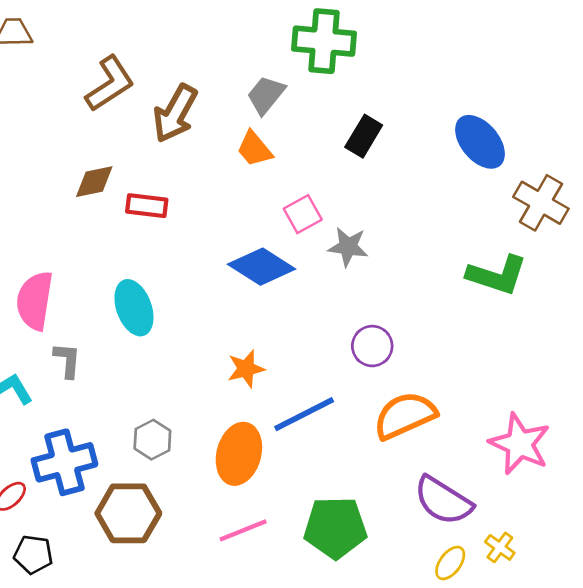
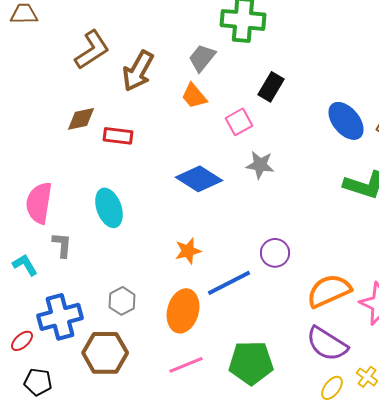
blue ellipse: (480, 142) -> (346, 121), moved
pink square: (303, 214) -> (239, 122), moved
purple circle: (372, 346) -> (275, 253), moved
orange semicircle: (405, 416) -> (329, 291), moved

